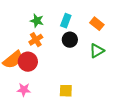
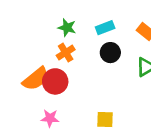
cyan rectangle: (66, 21) -> (105, 28), turned 48

